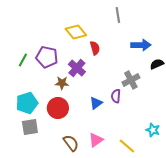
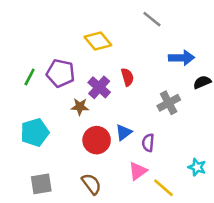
gray line: (118, 15) -> (152, 19), turned -42
red semicircle: (95, 48) -> (127, 77), moved
purple semicircle: (116, 96) -> (148, 143), moved
red circle: (58, 108) -> (97, 140), moved
gray square: (30, 127) -> (41, 184), moved
pink triangle: (96, 140) -> (138, 171), moved

